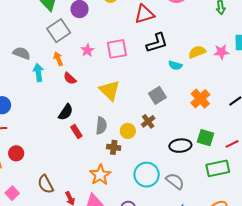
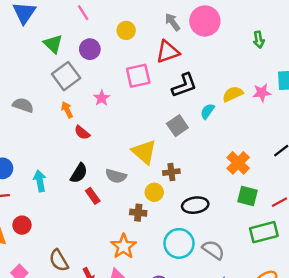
pink square: (117, 49) -> (138, 76), moved
cyan semicircle: (175, 65) -> (207, 111), turned 112
cyan arrow: (38, 72) -> (40, 181), moved
yellow triangle: (110, 90) -> (144, 152), moved
gray square: (157, 95) -> (177, 126), moved
orange cross: (200, 99) -> (238, 163), moved
brown cross: (148, 121) -> (171, 172), moved, turned 32
gray semicircle: (101, 126) -> (116, 176), moved, turned 102
black ellipse: (180, 146) -> (195, 205), moved

